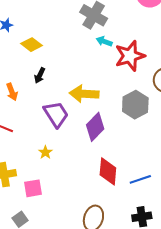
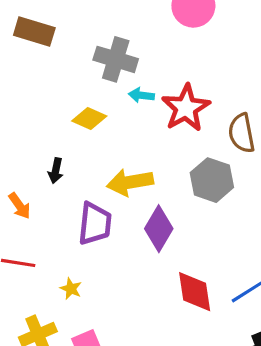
yellow diamond: (32, 45) -> (89, 118), moved
purple trapezoid: (56, 114) -> (95, 224), turned 52
yellow star: (45, 152) -> (71, 289), moved

